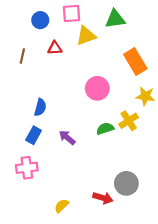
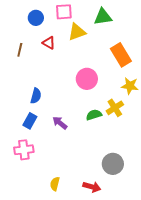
red triangle: (55, 48) -> (49, 43), turned 32
red arrow: (103, 198) -> (92, 187), moved
yellow semicircle: (62, 206) -> (55, 184), turned -32

